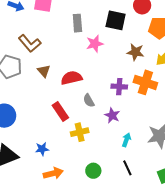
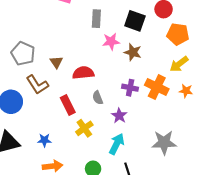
brown L-shape: (30, 43) -> (37, 85), moved
brown star: (135, 52) -> (133, 52), moved
yellow cross: (80, 132) -> (84, 128), turned -30
cyan arrow: (126, 140) -> (117, 144), moved, size x1.5

